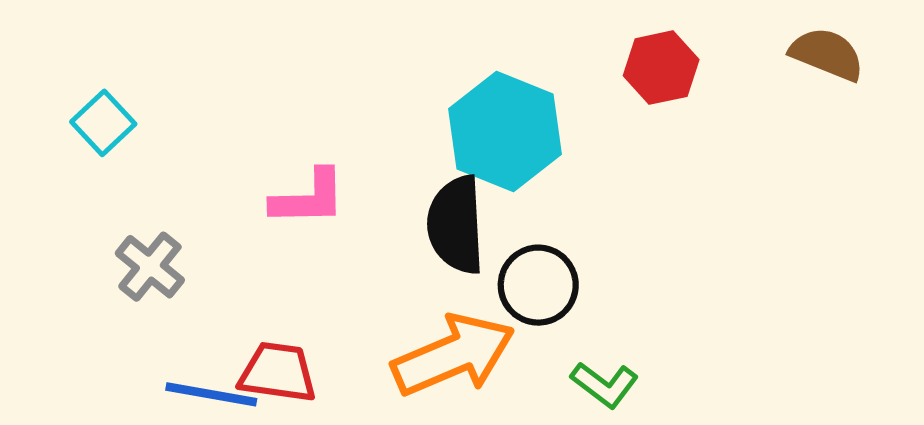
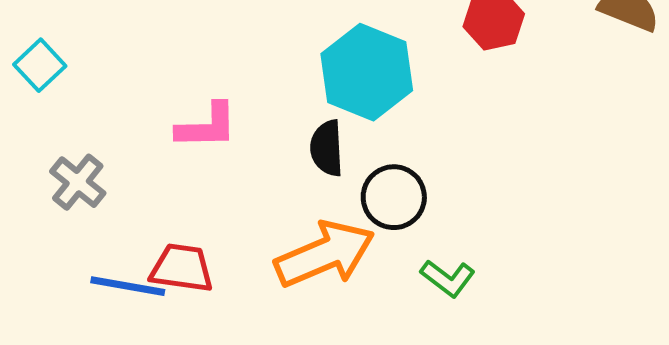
black semicircle: (456, 225) -> (327, 148), size x0.7

